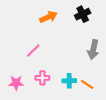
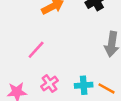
pink cross: (42, 78) -> (49, 84), turned -32

